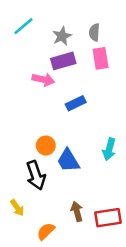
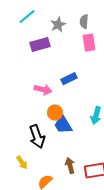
purple rectangle: (63, 61) -> (40, 45), moved
pink arrow: (43, 80) -> (43, 90), moved
orange circle: (46, 146) -> (55, 113), moved

